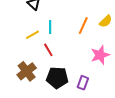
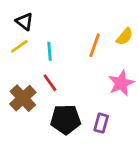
yellow line: (32, 35) -> (19, 46), moved
brown cross: (27, 71) -> (23, 98), moved

